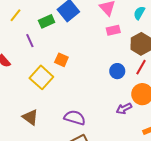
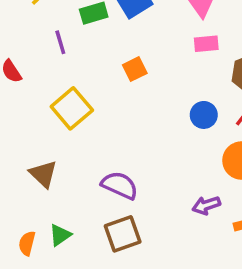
orange square: (61, 60) -> (135, 69), moved, turned 32
purple arrow: (124, 109) -> (206, 205), moved

